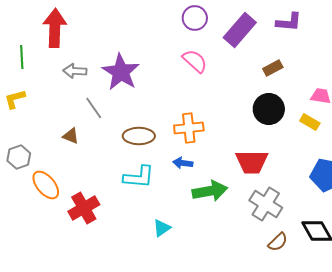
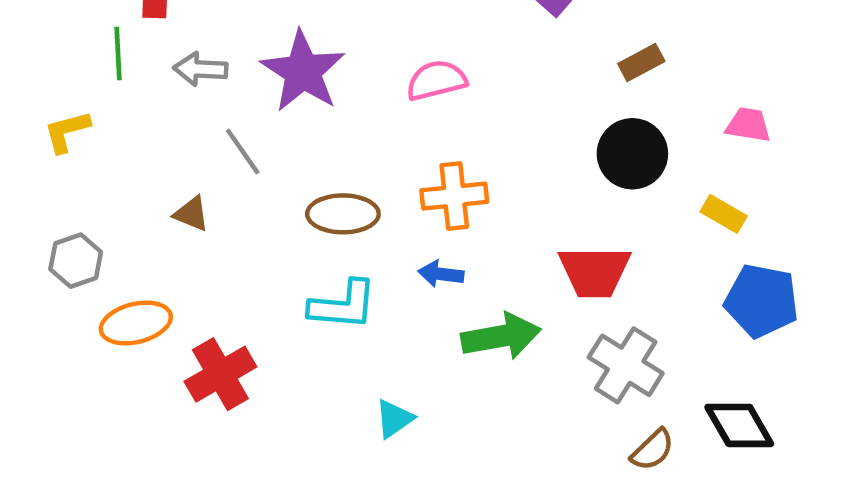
green line: (22, 57) -> (118, 54), moved
pink semicircle: (195, 61) -> (436, 80), moved, turned -56
yellow rectangle: (310, 122) -> (724, 214), moved
orange ellipse: (46, 185) -> (136, 323), turned -64

